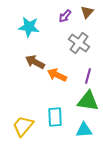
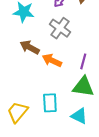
gray cross: (79, 43) -> (60, 28), moved
cyan triangle: (84, 130) -> (79, 116), turned 30

